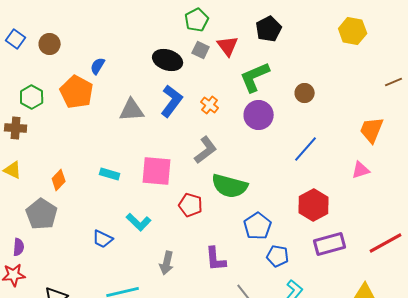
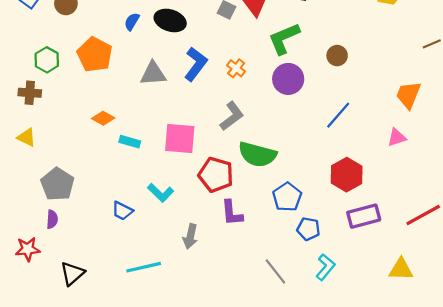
black ellipse: (168, 60) -> (170, 20), moved
blue semicircle: (98, 66) -> (132, 22), moved
orange diamond: (59, 180) -> (103, 118), moved, turned 75
red pentagon: (191, 205) -> (216, 175), size x1.4
purple semicircle: (19, 247) -> (52, 219), moved
purple L-shape: (216, 259) -> (232, 213), moved

